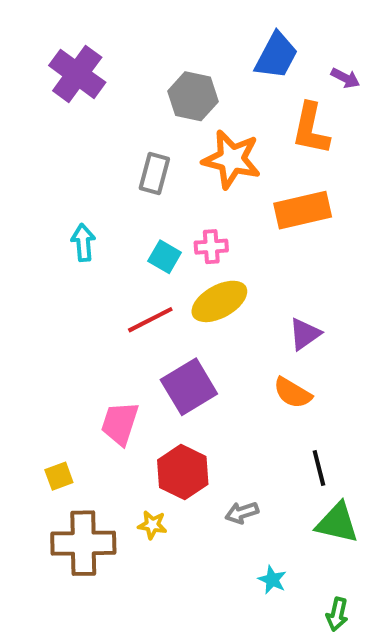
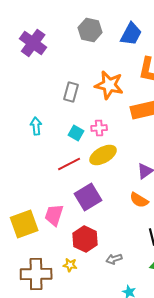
gray hexagon: (193, 96) -> (90, 30), moved
yellow square: (59, 476) -> (24, 224), moved, size x2.0

